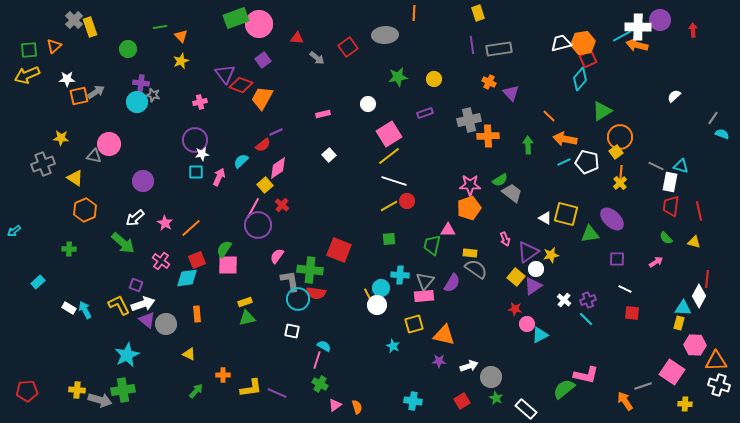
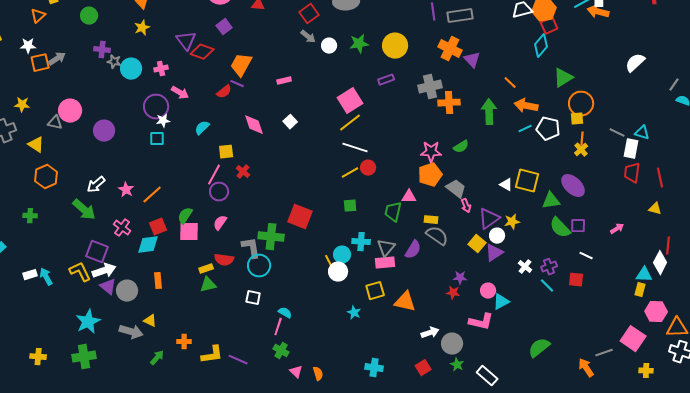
orange triangle: (54, 46) -> (38, 16), moved
gray arrow: (317, 58) -> (308, 37), moved
yellow circle: (434, 79) -> (395, 46), size x1.6
orange cross: (489, 82) -> (450, 49), size x1.6
white semicircle: (674, 96) -> (635, 63), size x1.5
orange trapezoid: (262, 98) -> (241, 65), moved
cyan circle: (137, 102) -> (131, 69), moved
white circle: (368, 104) -> (329, 46), moved
purple line: (276, 132) -> (237, 84), moved, turned 48
red semicircle: (263, 145) -> (224, 92), moved
green arrow: (528, 145) -> (489, 112), size x1.4
yellow square: (616, 152) -> (577, 119), turned 32
pink diamond: (278, 168) -> (254, 125), moved, turned -75
pink arrow: (219, 177) -> (180, 93), moved, turned 96
purple circle: (143, 181) -> (104, 131), moved
yellow square: (265, 185) -> (226, 152), turned 35
gray trapezoid: (512, 193) -> (456, 189), moved
purple circle: (258, 225) -> (219, 192), size x0.7
green semicircle: (666, 238) -> (560, 228), moved, size x1.6
pink semicircle: (277, 256) -> (220, 223), moved
purple square: (136, 285) -> (97, 252), size x1.6
red semicircle: (316, 293) -> (224, 260), moved
white rectangle: (69, 308) -> (30, 275), turned -48
red star: (515, 309) -> (453, 293), moved
red square: (632, 313) -> (576, 280), moved
purple star: (439, 361) -> (460, 278), moved
pink L-shape: (586, 375) -> (481, 322), moved
green semicircle: (564, 389) -> (539, 348), moved
gray arrow: (100, 400) -> (131, 332), moved
pink triangle: (335, 405) -> (296, 372), turned -40

